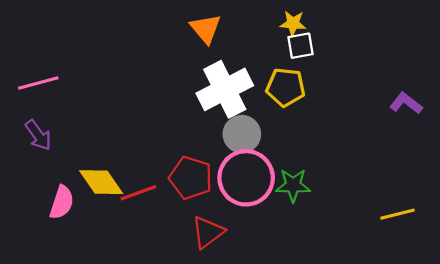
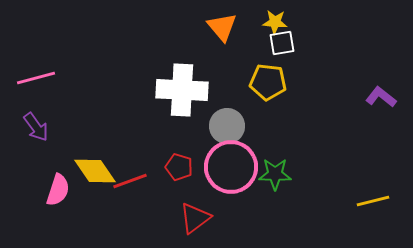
orange triangle: (206, 29) -> (222, 27), moved
white cross: (225, 89) -> (182, 90), moved, turned 30
red pentagon: (191, 178) -> (179, 167), size x0.7

